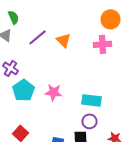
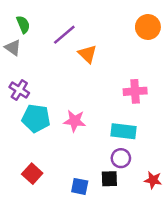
purple line: (38, 37) -> (64, 35), moved
pink cross: (102, 44) -> (135, 91), moved
cyan pentagon: (24, 90) -> (36, 118), turned -30

